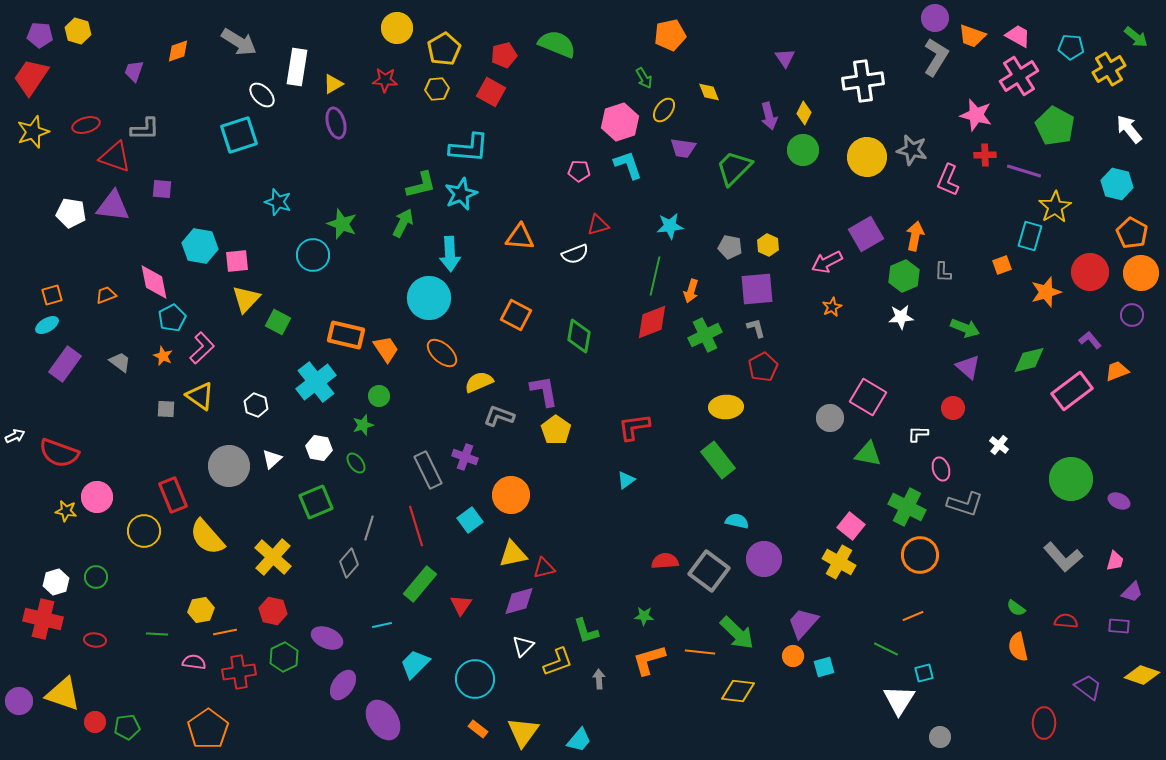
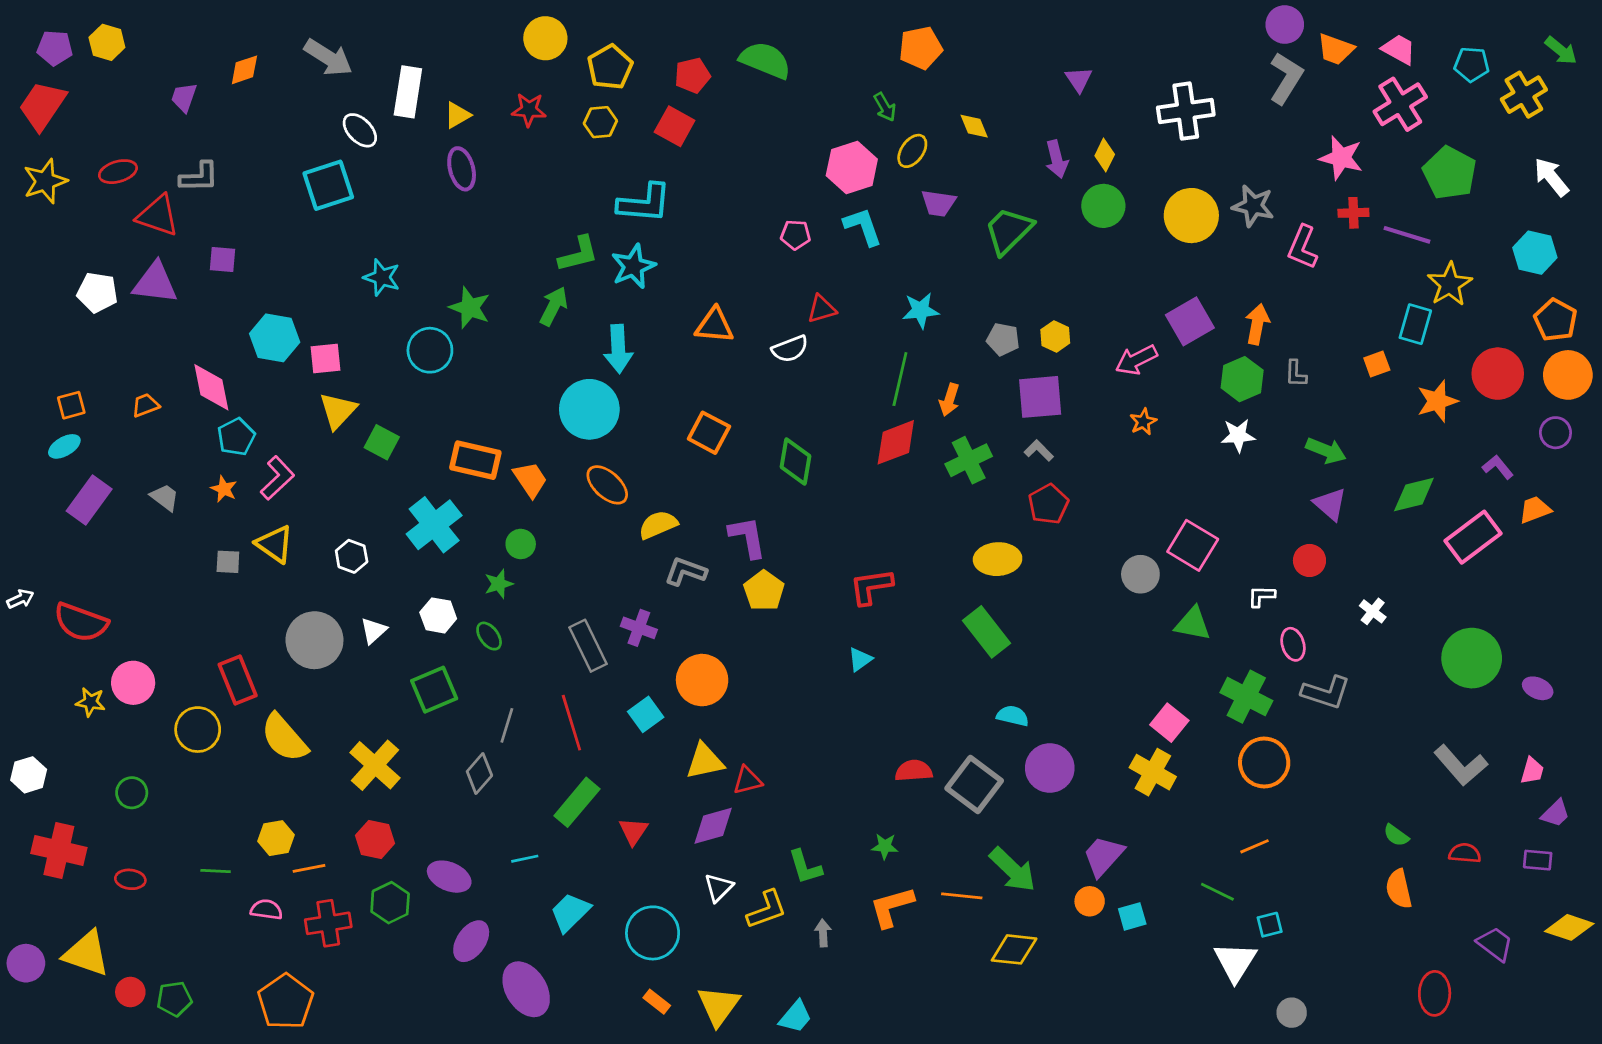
gray L-shape: (756, 328) -> (1039, 451), turned -30
white hexagon: (56, 582) -> (29, 775), moved

